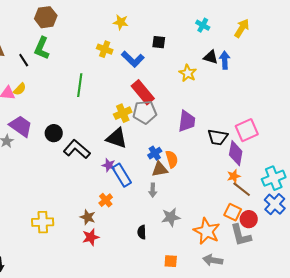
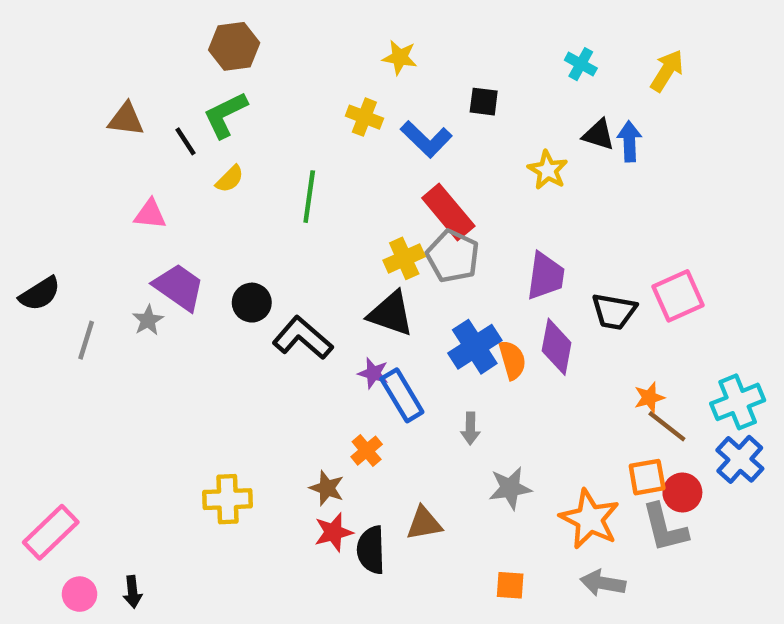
green L-shape: (42, 48) -> (225, 115), turned 40
yellow semicircle: (20, 89) -> (230, 179), moved
gray pentagon: (145, 112) -> (453, 256), turned 30
blue cross: (155, 153) -> (475, 347), size x1.6
purple diamond: (236, 153) -> (557, 347), moved
brown triangle: (160, 169) -> (424, 523), moved
orange square: (233, 212) -> (647, 477), turned -36
black semicircle: (142, 232) -> (371, 550), moved, size x1.5

